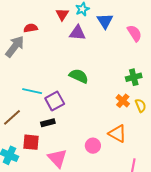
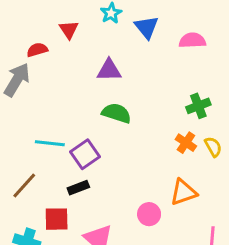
red triangle: (62, 14) -> (69, 30), moved
purple triangle: (77, 33) -> (109, 70), moved
pink semicircle: (134, 33) -> (192, 40), turned -54
orange triangle: (117, 134) -> (183, 192), turned -42

